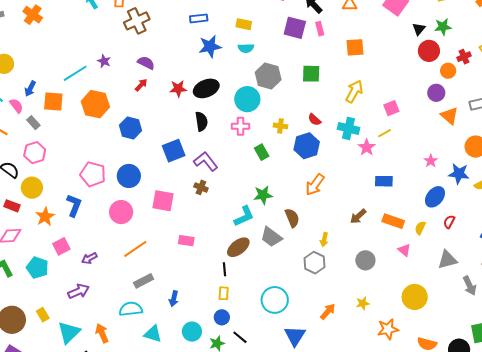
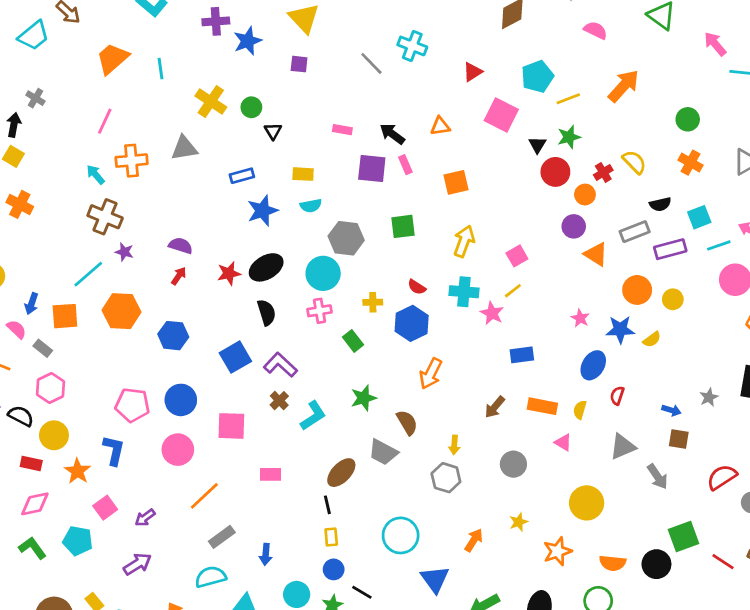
brown cross: (137, 21) -> (105, 217), moved, turned -35
brown cross: (201, 187) -> (279, 401), turned 32
cyan L-shape: (244, 216) -> (313, 416), moved

